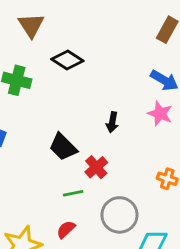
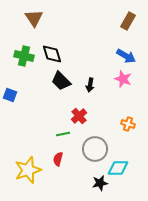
black diamond: (67, 60) -> (52, 54), moved, turned 40
black trapezoid: (63, 147) -> (61, 81), moved
red semicircle: (66, 229) -> (58, 159), turned -32

